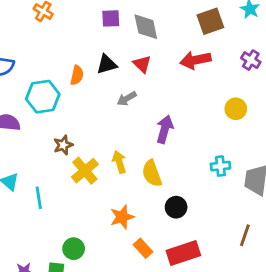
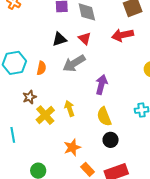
orange semicircle: (77, 75) -> (41, 68), moved
gray arrow: (127, 99) -> (74, 63), size x1.6
yellow semicircle: (152, 173) -> (104, 117), moved

